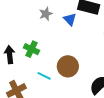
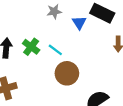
cyan line: (44, 76) -> (55, 50), moved

